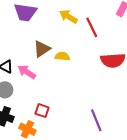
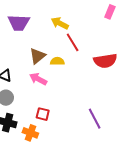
red line: (92, 27) -> (73, 42), moved
pink arrow: (27, 72) -> (38, 79), moved

